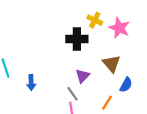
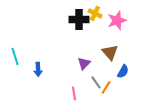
pink star: (119, 28) -> (117, 20), turned 30
black cross: (77, 39) -> (79, 19), moved
gray line: (72, 94) -> (96, 82), moved

